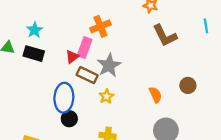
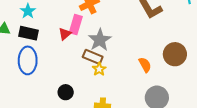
brown rectangle: (87, 75) -> (93, 57), moved
brown circle: (188, 85) -> (175, 54), size x1.5
blue ellipse: (64, 98) -> (28, 60), moved

